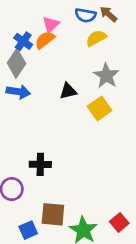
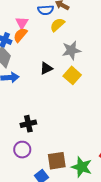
gray star: (106, 76) -> (71, 50), turned -30
black cross: (40, 164) -> (28, 124), moved

